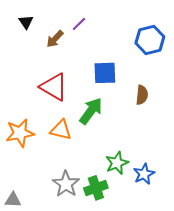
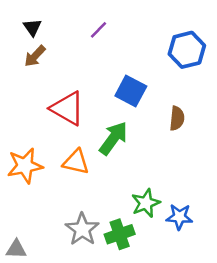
brown arrow: (55, 39) -> (35, 56), moved
blue square: (105, 73) -> (131, 91), turned 30
blue star: (144, 174) -> (179, 217), turned 30

